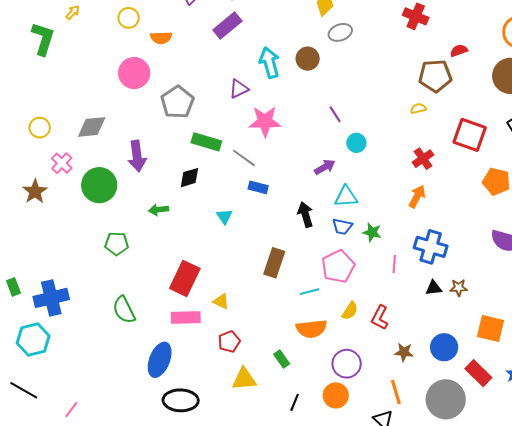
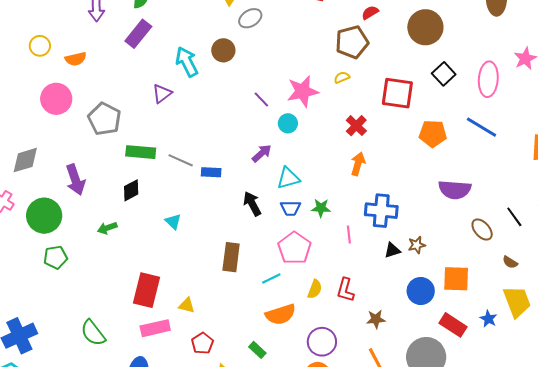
pink star: (265, 121) -> (303, 91), moved
blue rectangle: (258, 187) -> (211, 172), moved
green pentagon: (117, 244) -> (55, 257), moved
blue circle: (444, 347) -> (421, 291), moved

